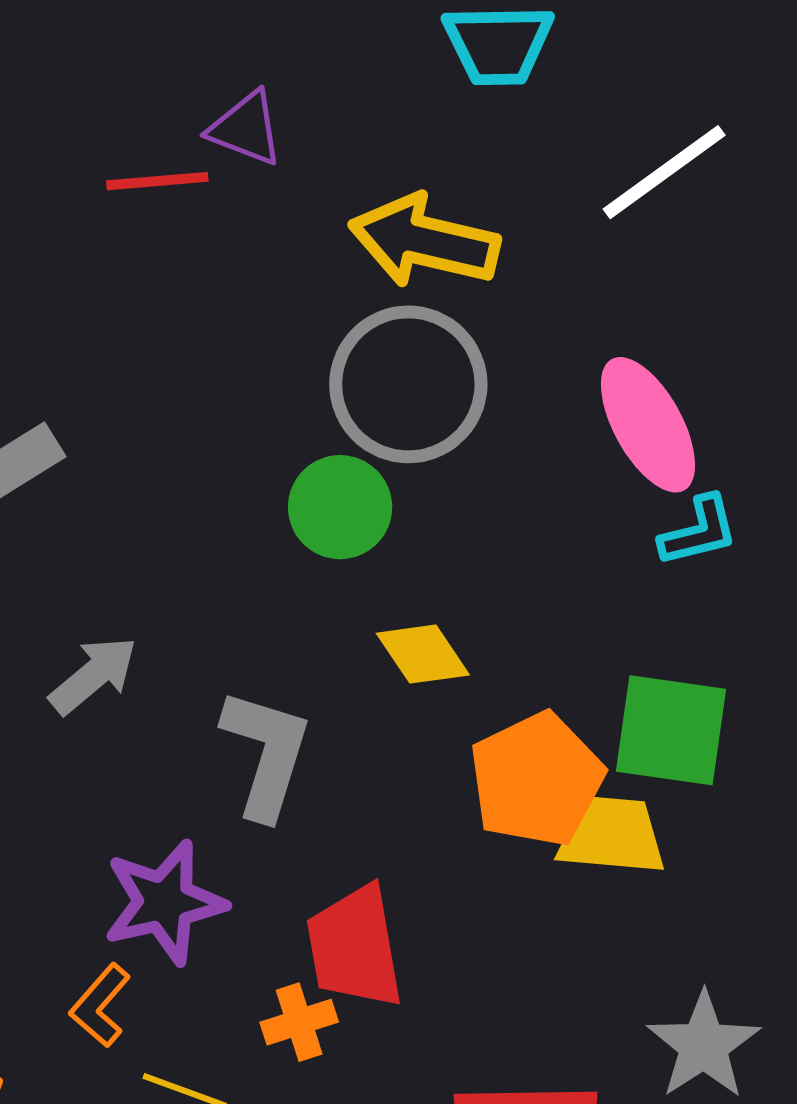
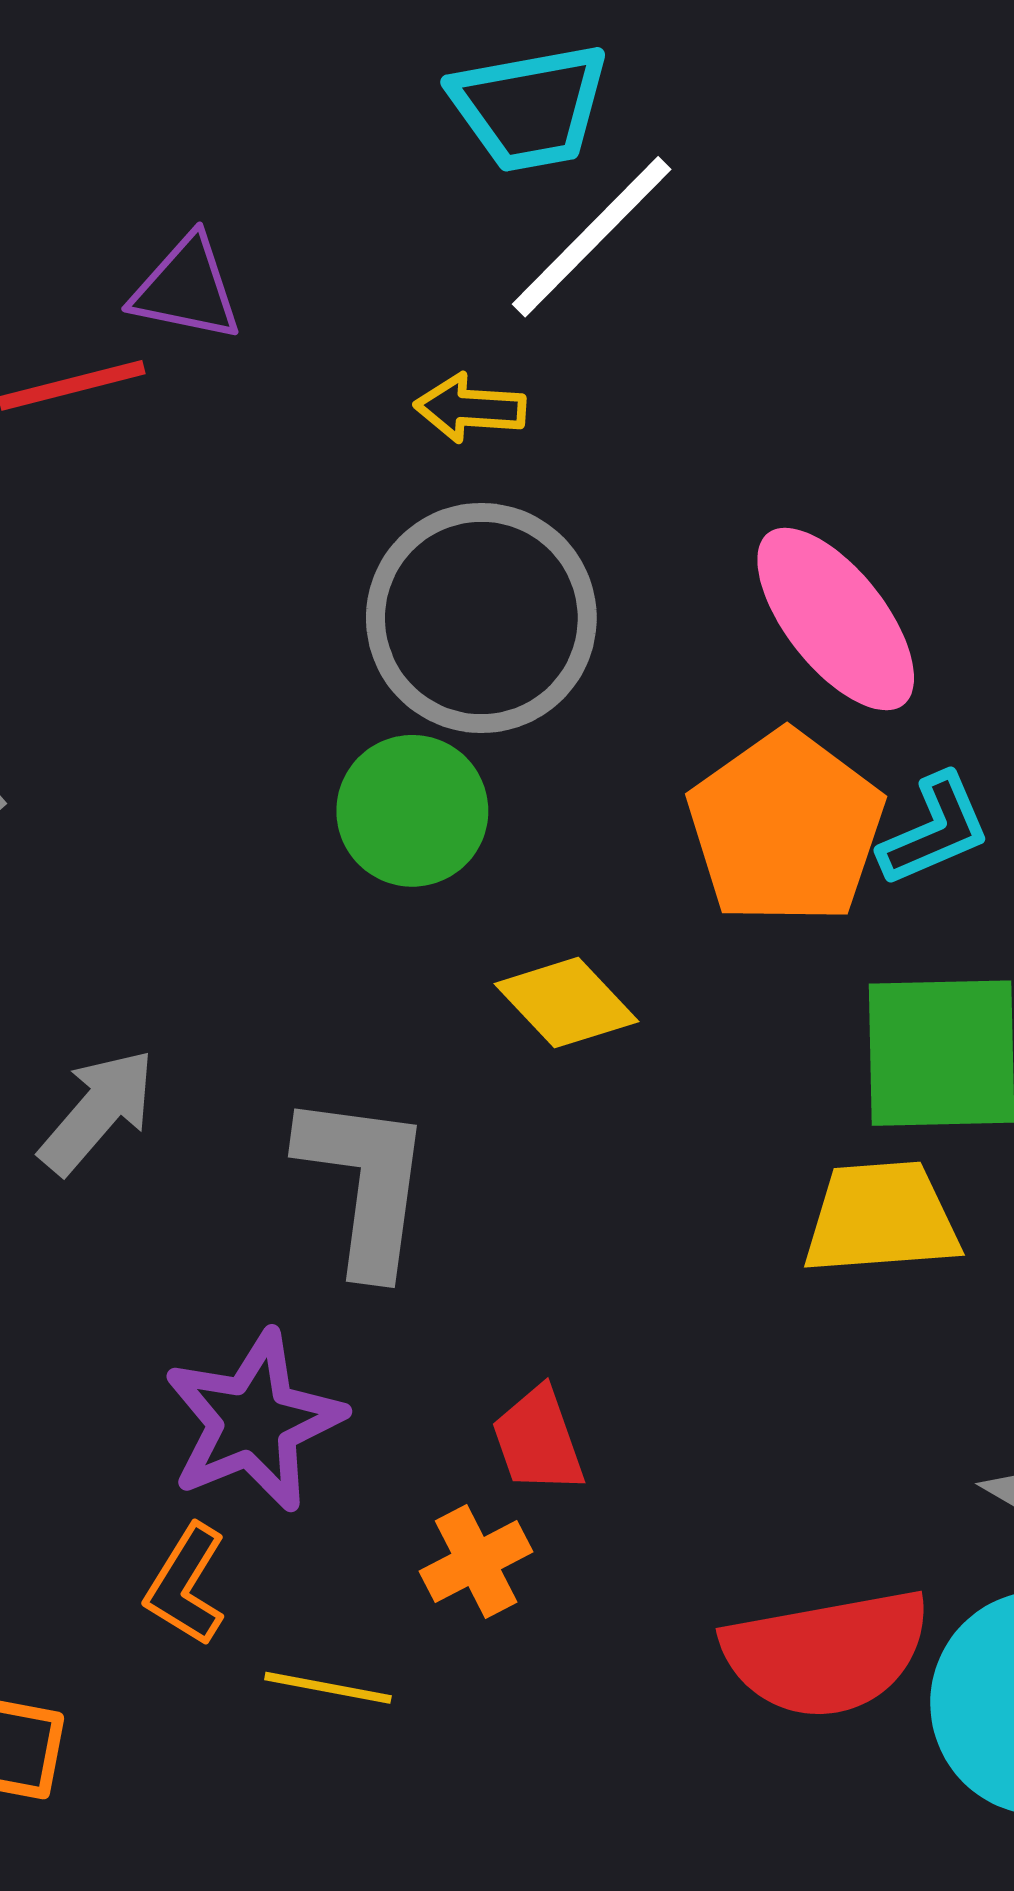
white line: (664, 172) -> (592, 237), moved
yellow arrow: (424, 241) -> (470, 408), size x0.5
cyan L-shape: (699, 531) -> (935, 830), moved
orange pentagon: (536, 780) -> (786, 828), moved
red trapezoid: (355, 947) -> (538, 1440), size x0.6

